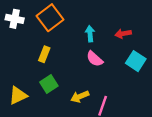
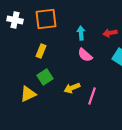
orange square: (50, 18) -> (46, 19), turned 30
yellow triangle: (18, 95) -> (28, 94), moved

